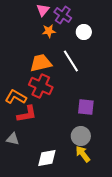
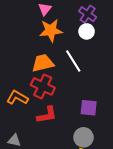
purple cross: (63, 15) -> (88, 14), moved
orange star: (49, 31) -> (51, 30), size x1.6
red L-shape: (27, 114) -> (47, 115), moved

